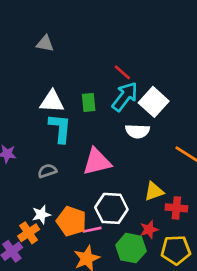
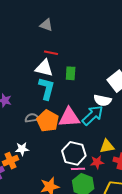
red line: (122, 72) -> (51, 53), moved, turned -40
cyan arrow: (125, 97) -> (93, 115), moved
orange pentagon: (71, 221) -> (48, 121), moved
pink line: (92, 230) -> (78, 169), moved
red star: (149, 230) -> (97, 162), moved

